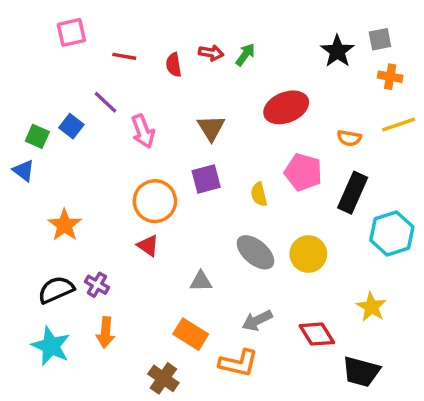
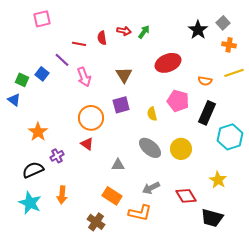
gray square: (380, 39) -> (223, 23), turned -32
red line: (124, 56) -> (79, 44), moved
purple cross: (97, 285) -> (57, 156), moved, turned 32

